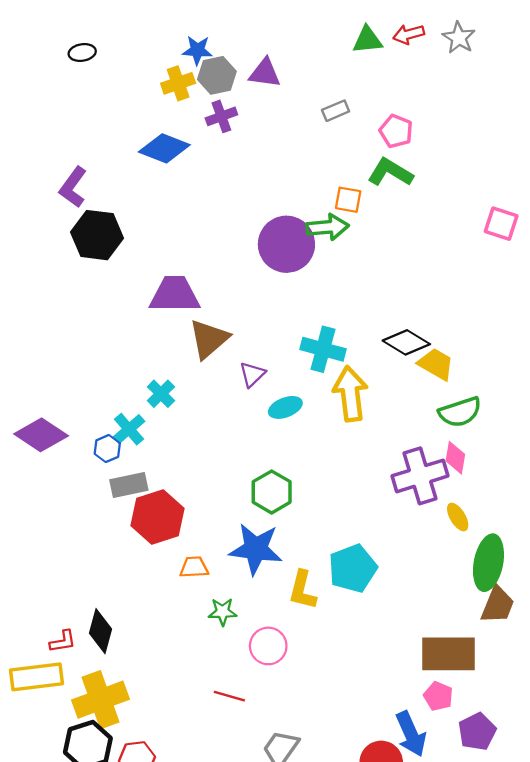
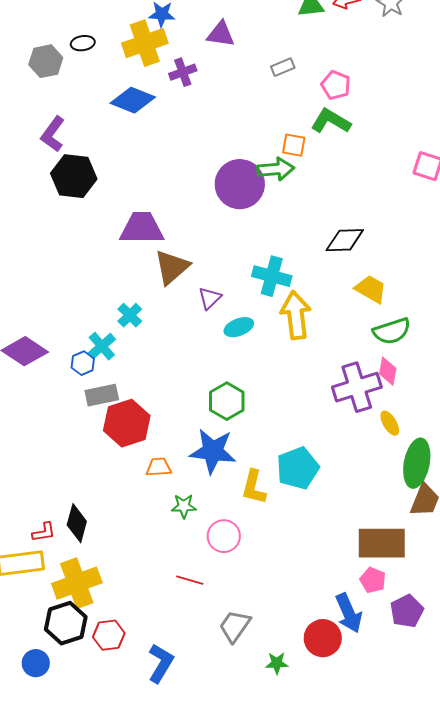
black ellipse: (82, 52) -> (83, 43), moved
gray hexagon: (217, 75) -> (46, 61), moved
yellow cross: (178, 83) -> (145, 43), size x1.5
black diamond: (406, 342) -> (345, 240), moved, turned -33

